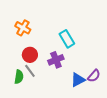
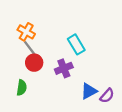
gray line: (30, 71) -> (30, 48), moved
purple semicircle: (94, 76) -> (107, 96), moved

